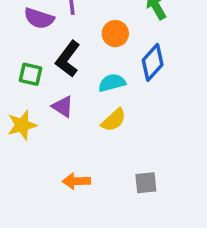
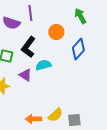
cyan semicircle: (112, 83) -> (43, 65), moved
yellow semicircle: (114, 120) -> (55, 115), moved

